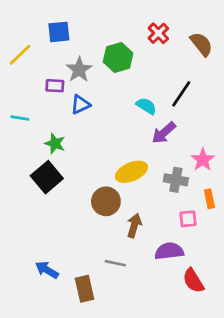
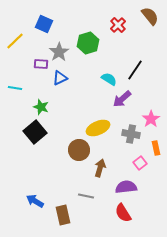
blue square: (59, 32) -> (44, 24), turned 30
brown semicircle: (201, 44) -> (150, 16), moved
pink square: (188, 219) -> (140, 163), turned -32
red semicircle: (193, 281) -> (123, 213), moved

